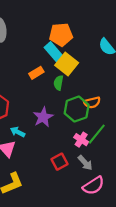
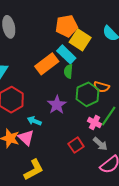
cyan rectangle: (54, 52) -> (66, 54), moved
yellow square: (67, 64) -> (80, 40), moved
orange rectangle: (36, 73) -> (47, 64), size x1.6
orange semicircle: (92, 102) -> (101, 87), turned 35

